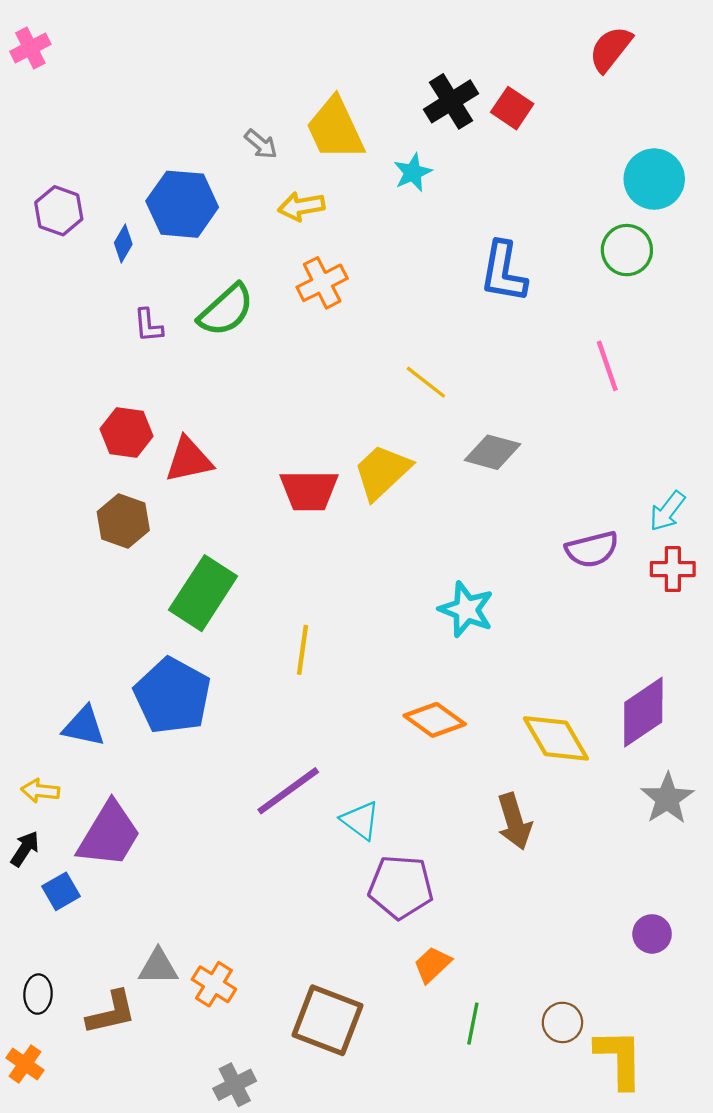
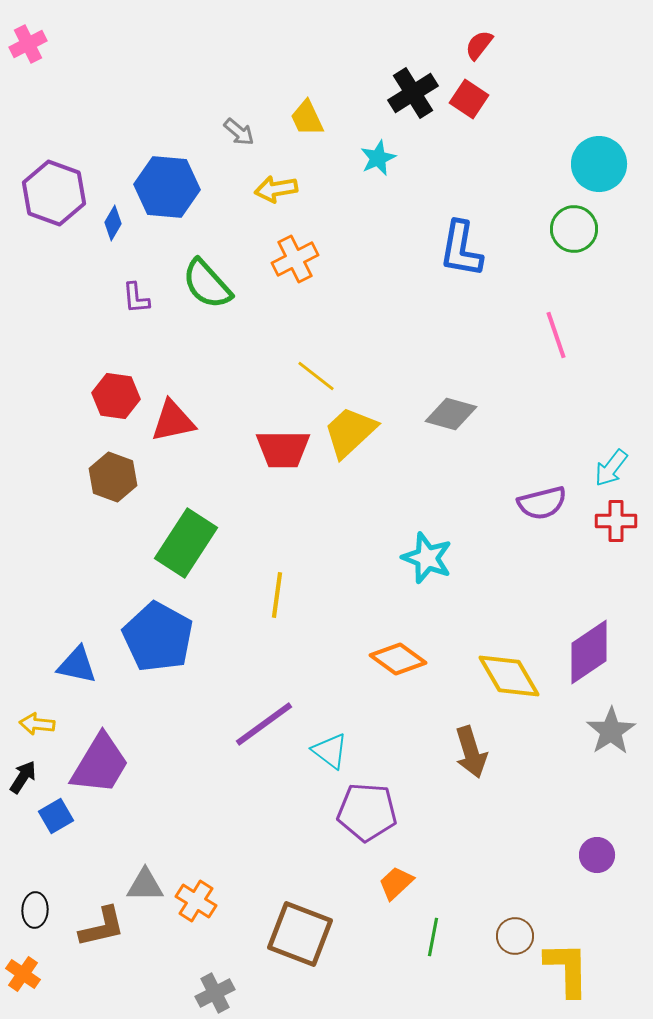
red semicircle: (611, 49) -> (479, 45), moved, size x0.7
yellow trapezoid: (335, 129) -> (307, 118), size x0.6
purple hexagon: (59, 211) -> (54, 193), size x1.4
green semicircle: (226, 310) -> (207, 284), turned 90
yellow line: (426, 382) -> (316, 376), moved

